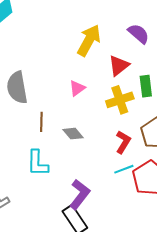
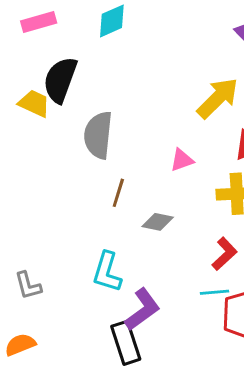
gray diamond: (73, 134) -> (158, 222), turned -55
cyan L-shape: (38, 163) -> (107, 272), moved

